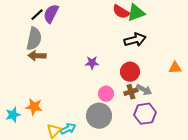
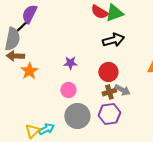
black line: (37, 15) -> (22, 26), moved
pink circle: (106, 94) -> (68, 90), moved
orange star: (34, 107) -> (29, 71), moved, turned 30
purple hexagon: (145, 114) -> (109, 114), moved

